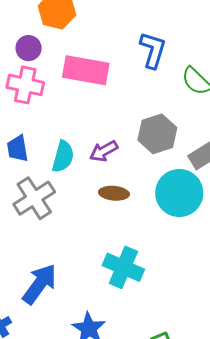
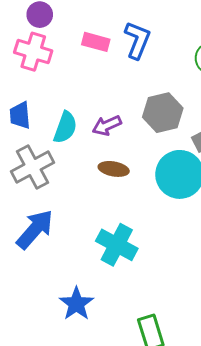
blue L-shape: (153, 50) -> (137, 40), moved
pink rectangle: (86, 70) -> (96, 42), size x0.6
blue arrow: (40, 284) -> (35, 229), moved

